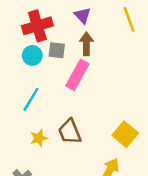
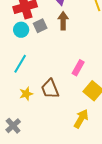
gray square: (57, 50) -> (40, 26), turned -32
pink rectangle: (77, 75) -> (78, 68), moved, size x0.7

